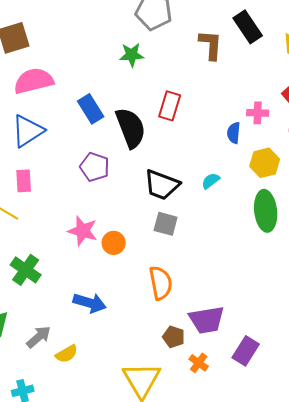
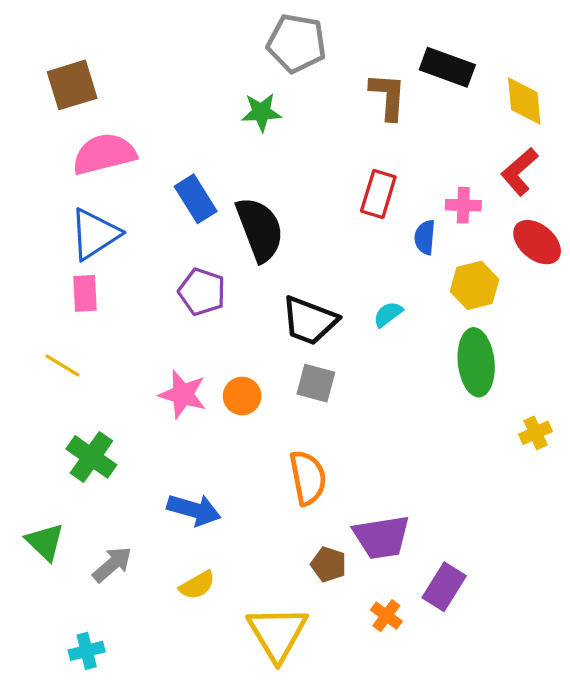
black rectangle: (248, 27) -> (447, 67), turned -36
red rectangle: (170, 106) -> (378, 194), moved
pink rectangle: (24, 181) -> (85, 293), moved
orange circle: (114, 243) -> (242, 396), moved
yellow semicircle: (67, 354) -> (197, 585), moved
orange cross: (199, 363) -> (386, 616), moved

